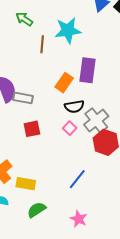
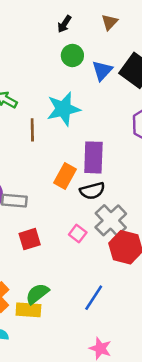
black semicircle: (74, 107) -> (92, 191), moved
green semicircle: (37, 210) -> (37, 294), moved

